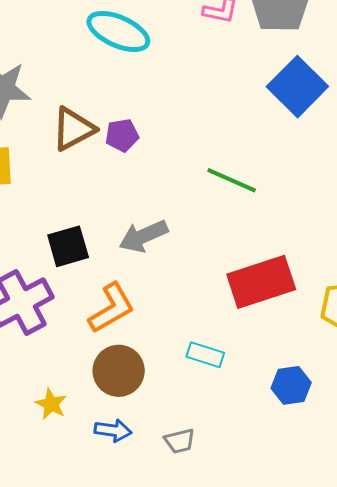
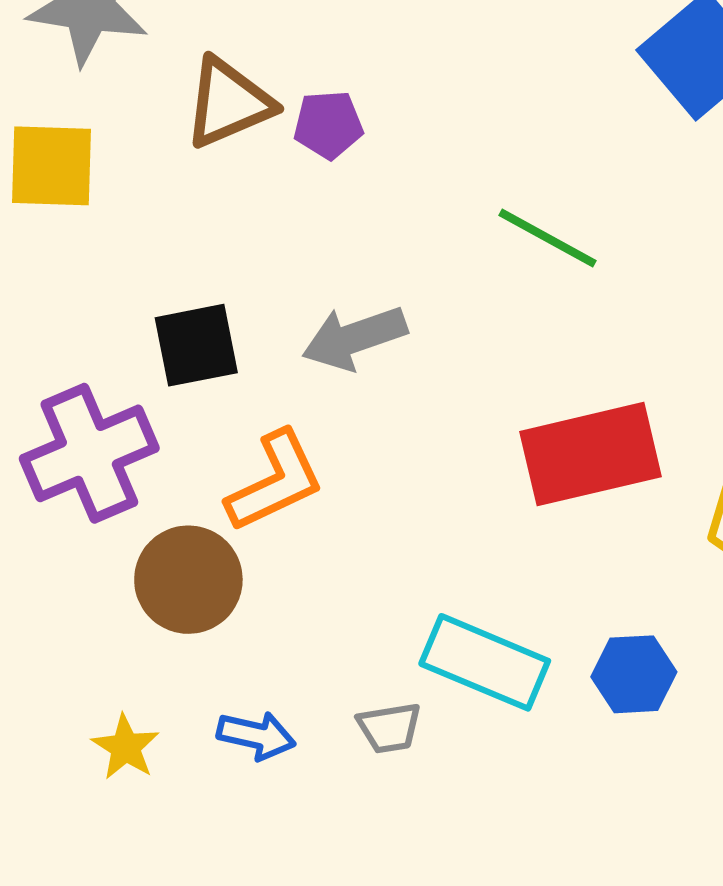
cyan rectangle: (205, 355) -> (485, 662), moved, size x1.6
brown circle: (119, 371) -> (188, 580), moved
yellow star: (51, 404) -> (126, 747), moved
gray trapezoid: (180, 441) -> (389, 728), moved

